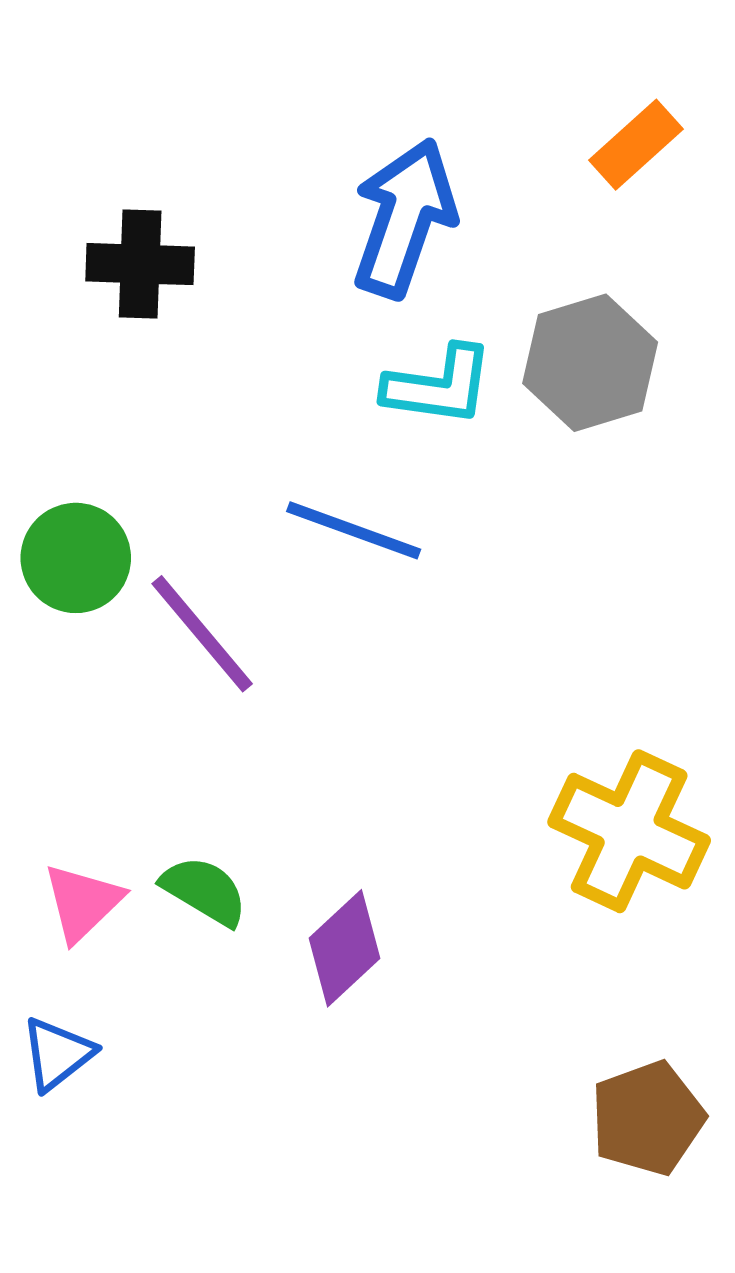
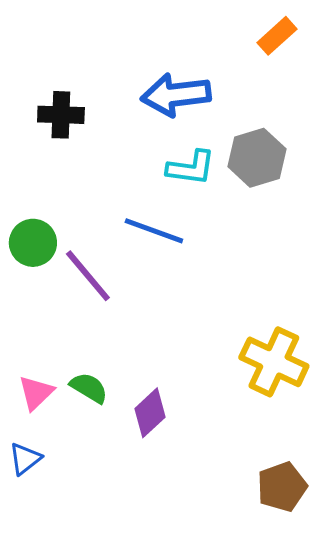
orange rectangle: (636, 145) -> (277, 36), moved
blue arrow: (404, 218) -> (176, 95), turned -116

